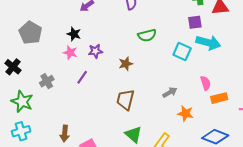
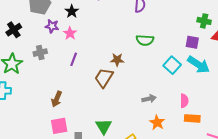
black star: (74, 34) -> (72, 11), moved
purple star: (95, 51) -> (52, 26), moved
purple line: (82, 77) -> (74, 59), turned -32
brown trapezoid: (125, 100) -> (104, 78), moved
brown arrow: (65, 134) -> (57, 99), moved

